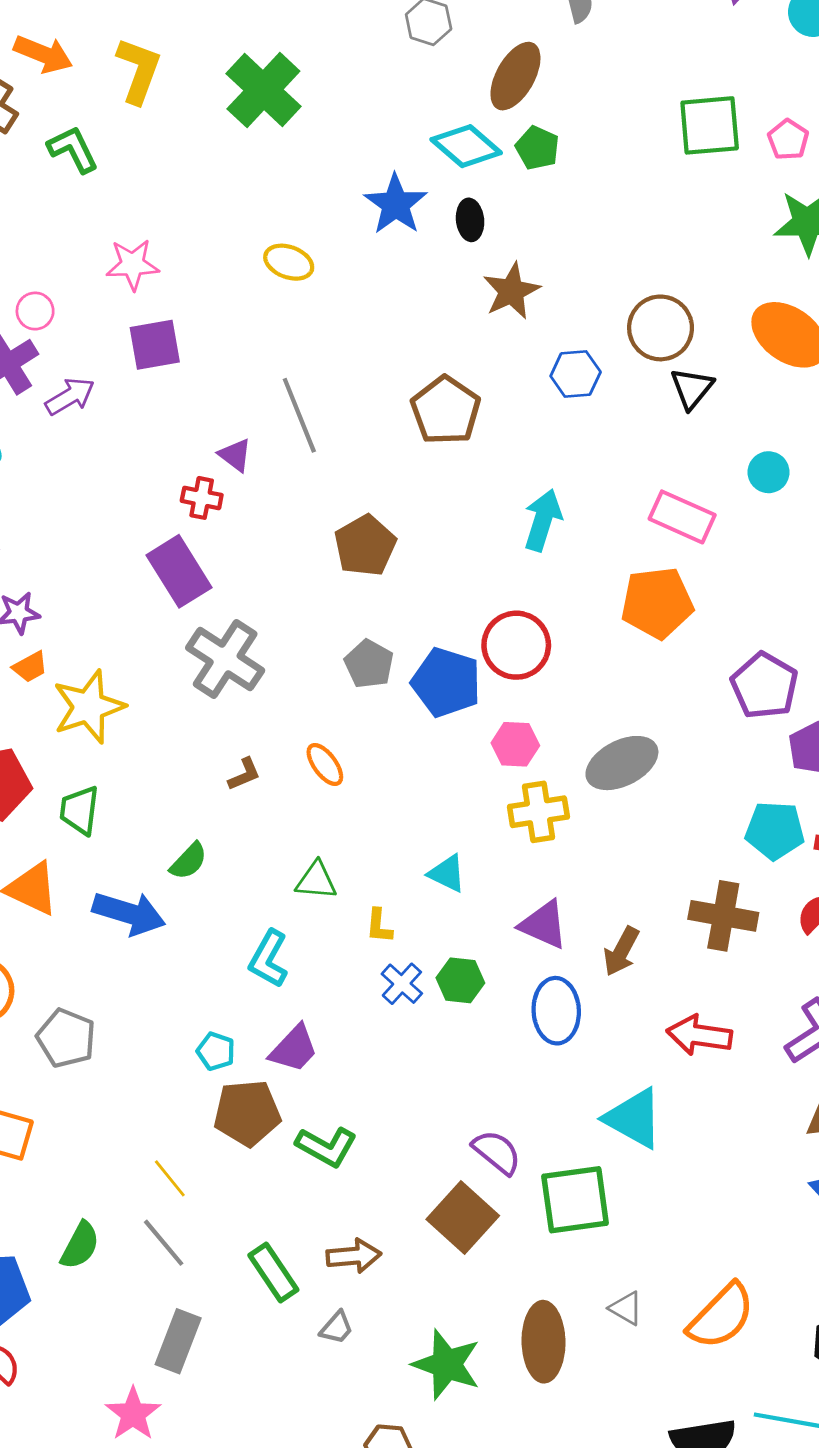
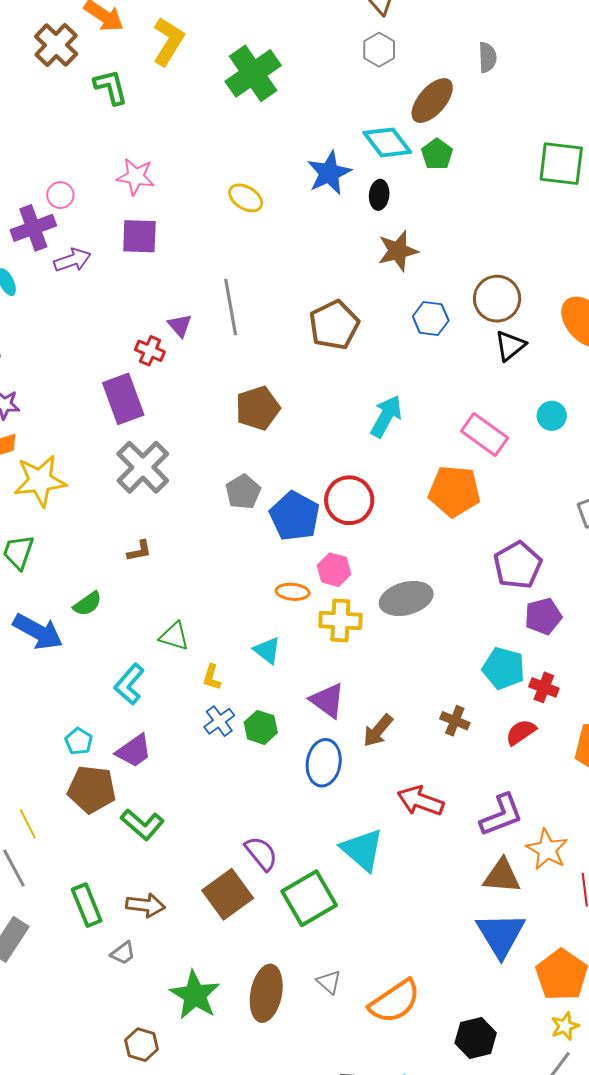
orange ellipse: (325, 764) -> (293, 592), moved, turned -60
brown cross: (723, 916) -> (455, 721), size x0.6
green square: (575, 1200) -> (309, 898), turned -34

